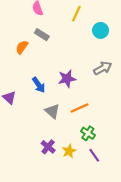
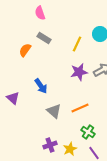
yellow line: (76, 14) -> (77, 44), moved
purple star: (67, 79) -> (79, 72), moved
purple cross: (48, 147) -> (50, 145), turned 32

